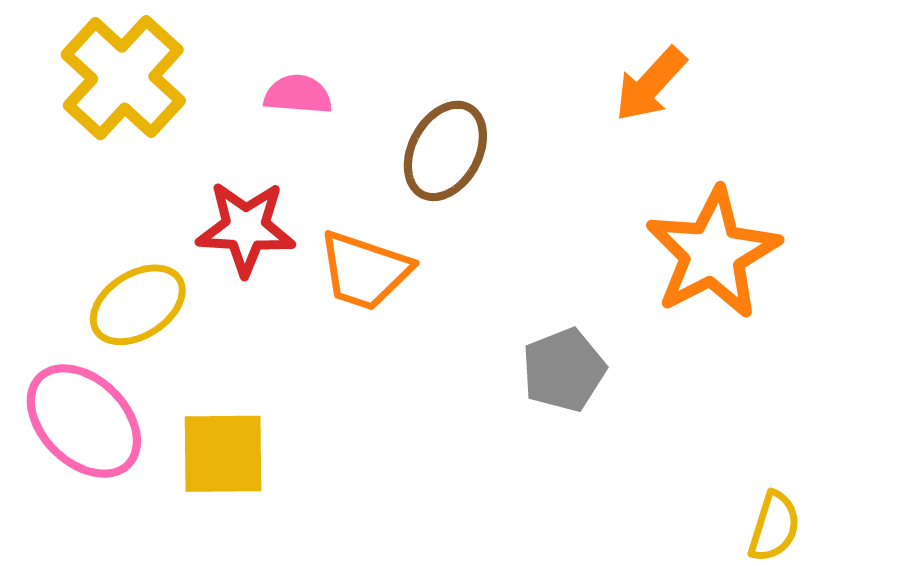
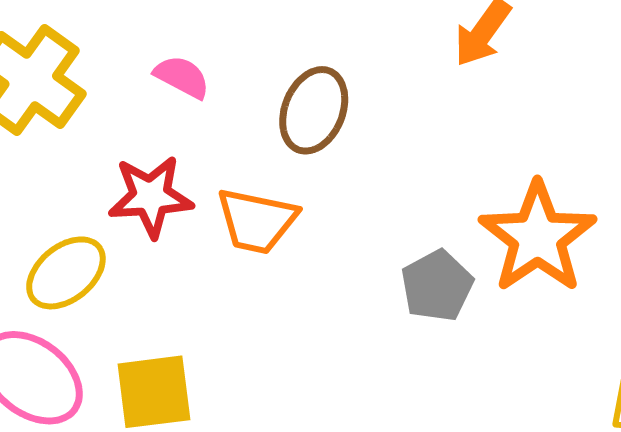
pink semicircle: (298, 95) -> (182, 77), turned 30
orange star: (713, 253) -> (538, 237), moved

